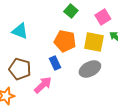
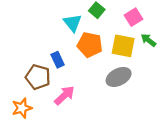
cyan triangle: (20, 31) -> (73, 23), moved, turned 30
blue rectangle: (55, 63) -> (58, 60), moved

